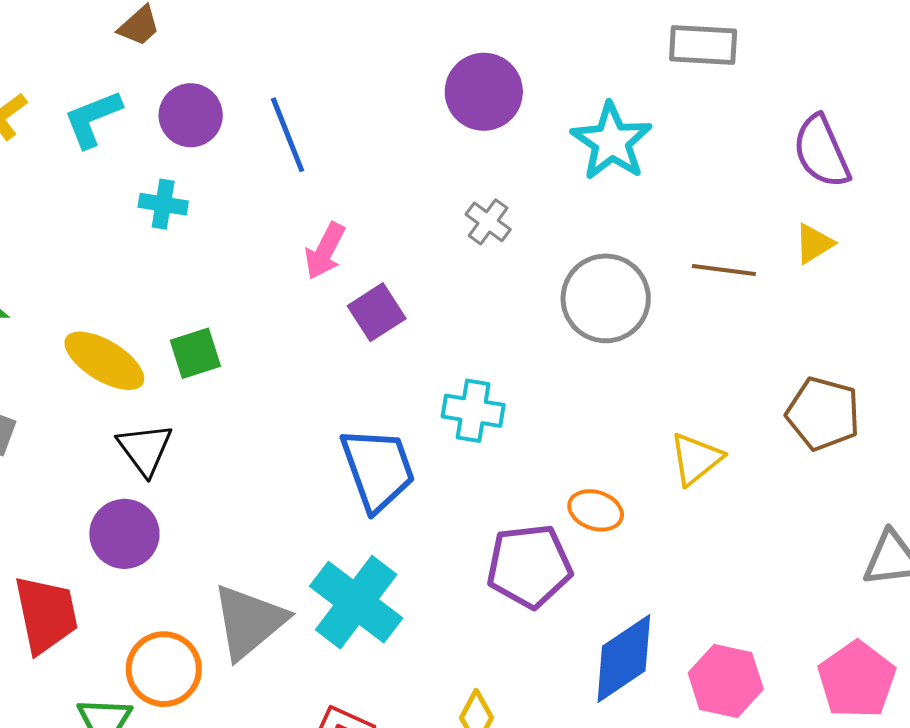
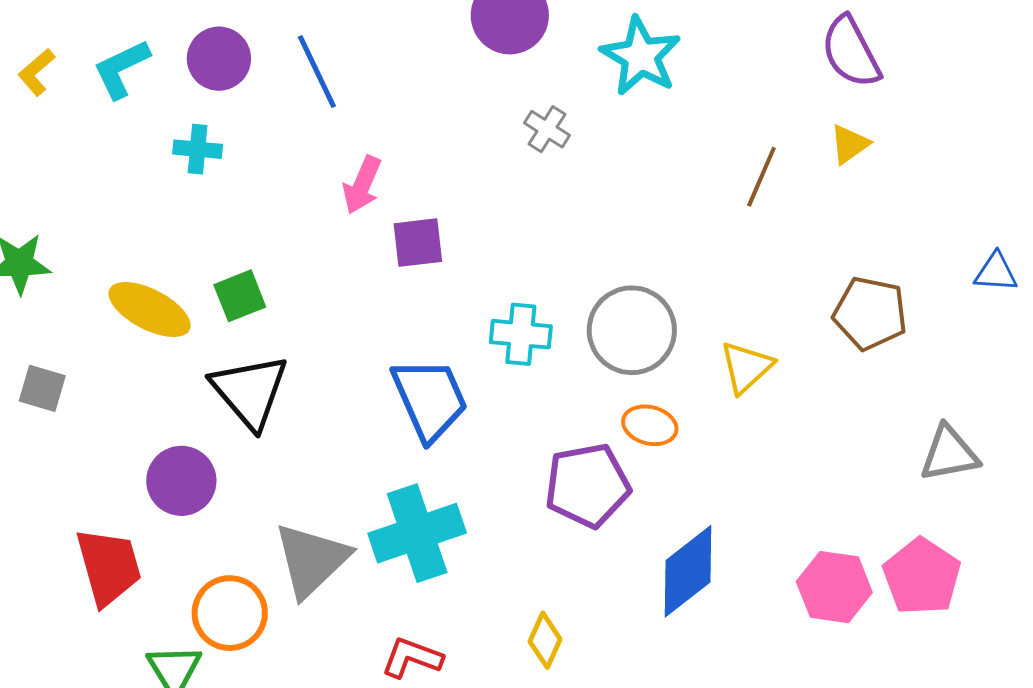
gray cross: (488, 222) -> (547, 129), moved
brown line: (724, 270) -> (761, 177), turned -70
gray circle: (606, 298) -> (632, 330), moved
purple square: (377, 312) -> (418, 243), turned 30
black triangle: (145, 449) -> (250, 391), moved, size x1.4
cyan cross: (356, 602) -> (417, 533), turned 38
pink hexagon: (726, 681) -> (834, 587), moved

